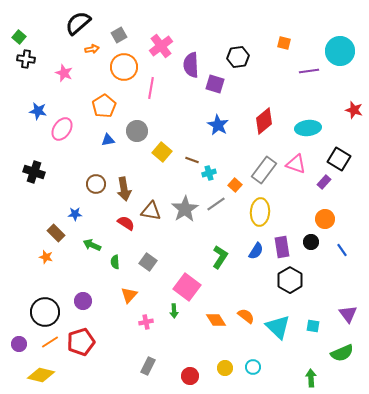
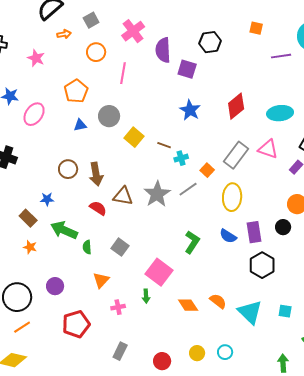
orange circle: (124, 67) -> (96, 52), size x0.7
green arrow: (92, 245) -> (64, 230), size x1.5
blue semicircle: (256, 251) -> (228, 236), turned 90
orange star: (46, 257) -> (30, 247), moved
red pentagon: (81, 342) -> (76, 324), moved

